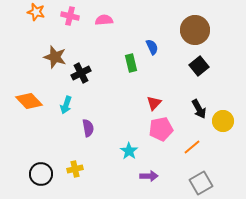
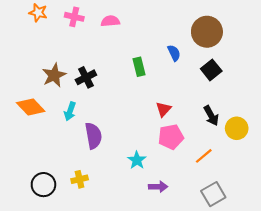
blue semicircle: (152, 47) -> (174, 53), moved
brown star: (55, 57) -> (54, 75), moved, turned 30
purple semicircle: (88, 128) -> (93, 136), size x1.4

